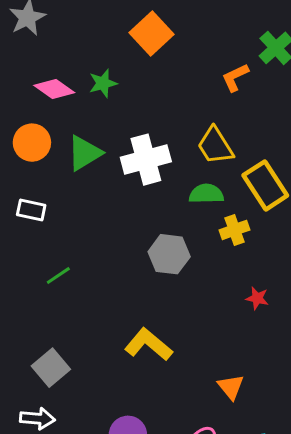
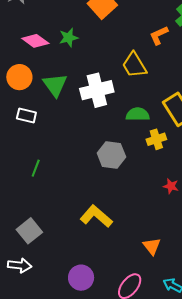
yellow trapezoid: (215, 146) -> (134, 65), moved
green triangle: (84, 153) -> (55, 85), turned -36
white rectangle: (31, 210) -> (26, 116), moved
green line: (58, 275) -> (36, 168), turned -36

